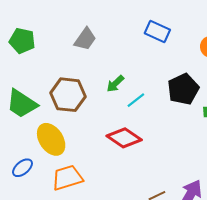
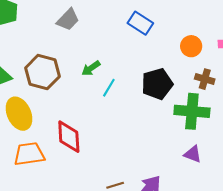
cyan line: (136, 100) -> (109, 88), turned -30
red diamond: (124, 138) -> (69, 137), moved, turned 44

